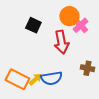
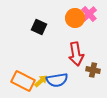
pink cross: (80, 25) -> (89, 14), moved
red arrow: (61, 42) -> (76, 54), moved

